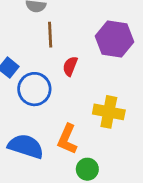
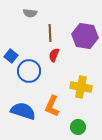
brown line: (50, 35) -> (50, 33), moved
green circle: (87, 169) -> (78, 127), moved

